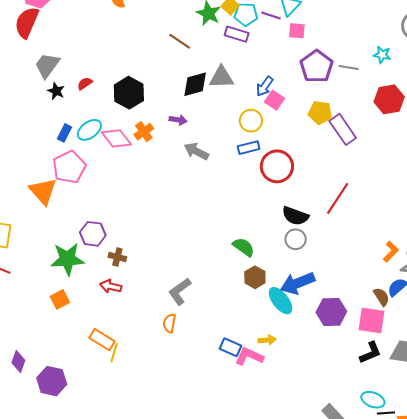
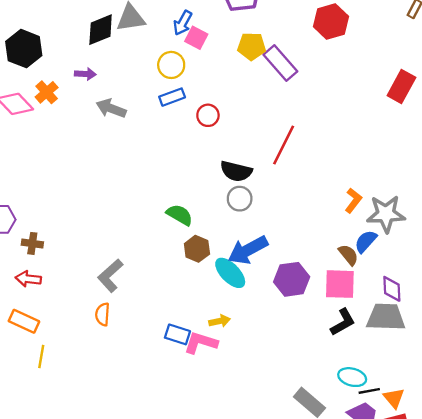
red circle: (277, 166) -> (208, 115), size x0.6
orange rectangle: (102, 340) -> (24, 321), moved

